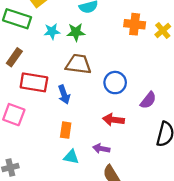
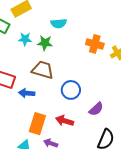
blue arrow: (64, 94) -> (27, 93), turned 105
orange rectangle: (66, 130) -> (37, 124), moved, size x1.5

